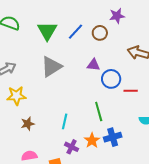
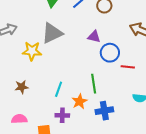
yellow star: (16, 96) -> (32, 51), moved
orange star: (92, 140) -> (79, 101), moved
purple cross: (72, 147) -> (62, 115), turned -32

